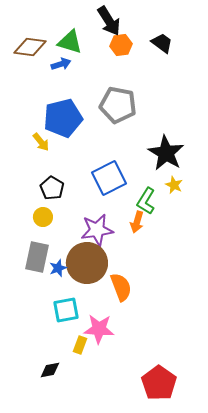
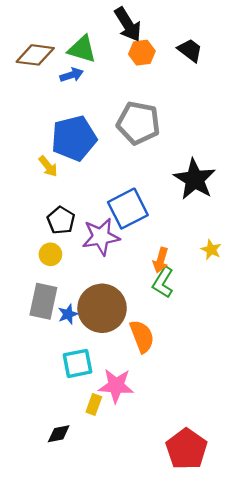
yellow star: (174, 185) -> (211, 250), moved
green L-shape: (146, 201) -> (163, 282), moved
purple star: (97, 230) -> (101, 237), moved

